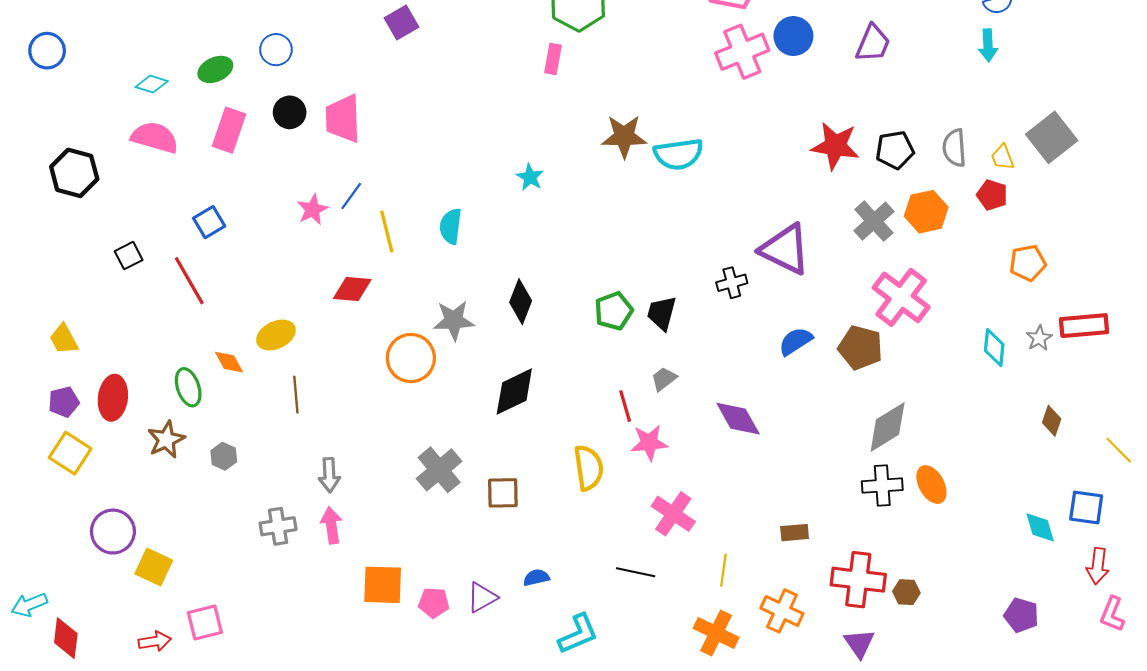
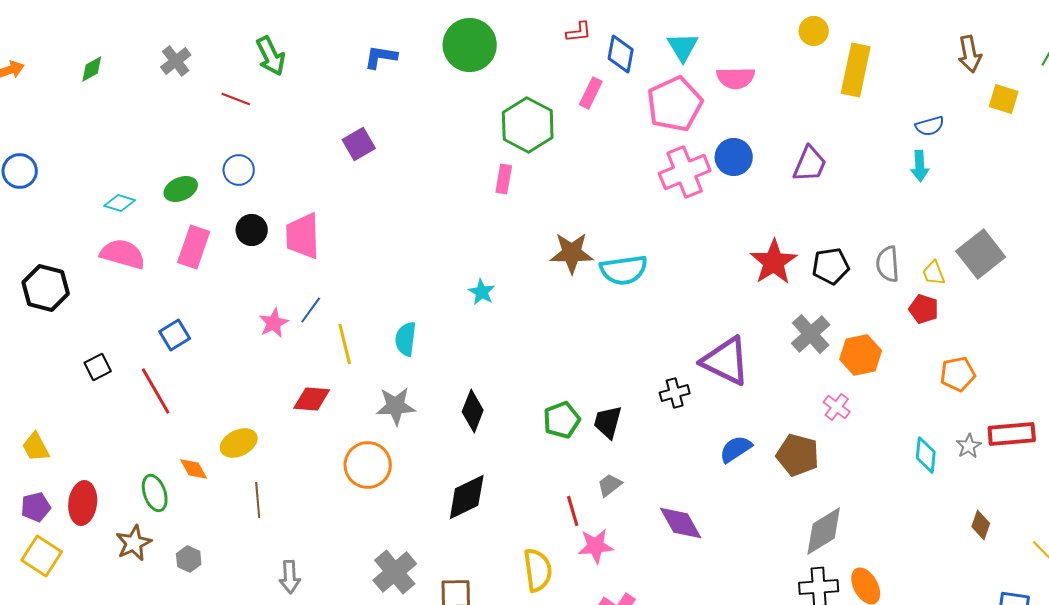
red star: (835, 146) -> (774, 262), turned 30
orange hexagon: (926, 212) -> (861, 355), moved
pink cross: (901, 297) -> (837, 407), size x0.5
gray star: (454, 320) -> (396, 406), moved

